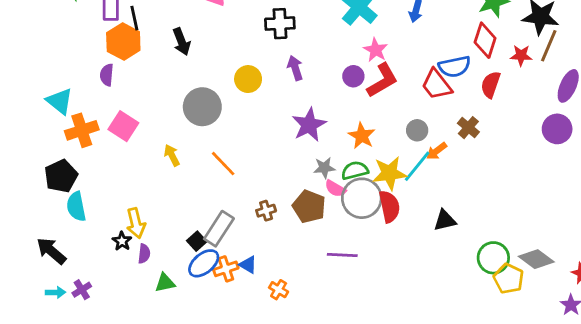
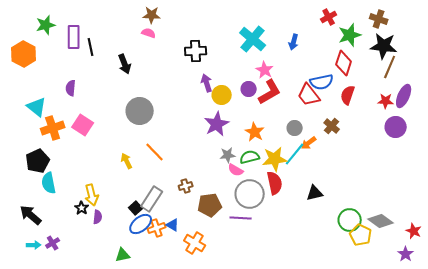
orange hexagon: (123, 42) -> (24, 54), moved
red star: (521, 55) -> (386, 101), moved
yellow circle: (248, 79) -> (222, 95), moved
yellow arrow: (172, 155) -> (127, 161), moved
gray circle: (362, 198) -> (250, 194), moved
brown pentagon: (309, 207) -> (210, 205), moved, turned -30
green triangle: (165, 283) -> (123, 255), moved
orange cross: (279, 290) -> (195, 243), size x1.5

